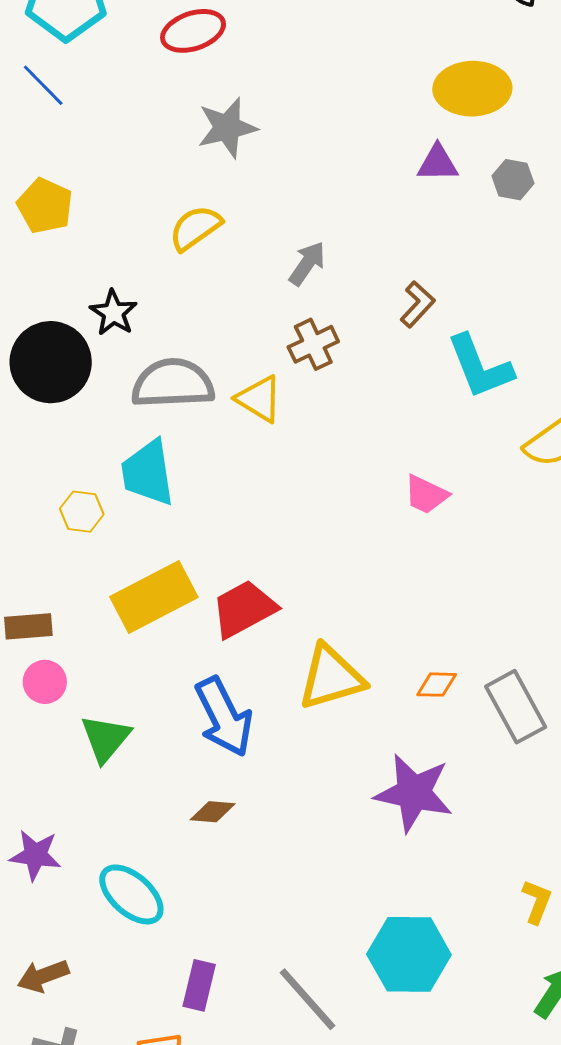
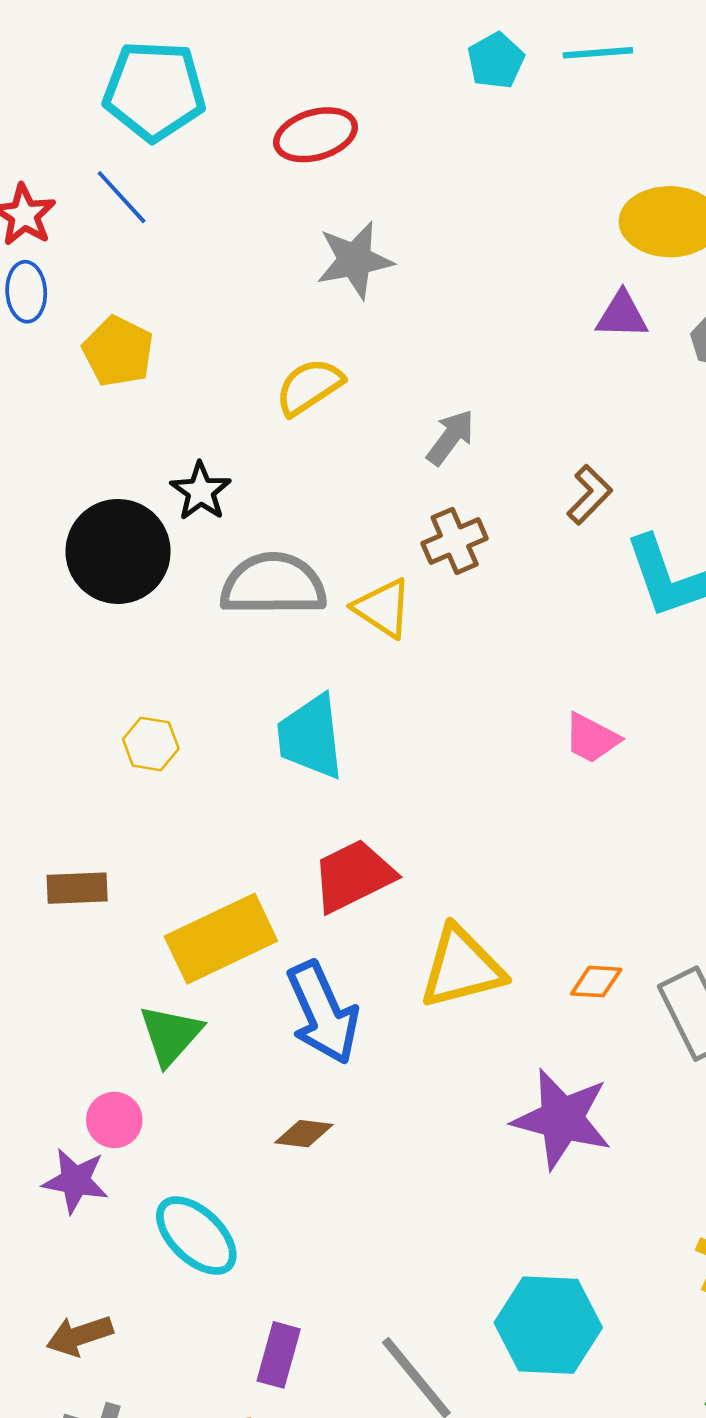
cyan trapezoid: (148, 473) -> (311, 737), moved
yellow rectangle: (154, 597) -> (221, 939), moved
pink circle: (45, 682) -> (114, 1120), moved

